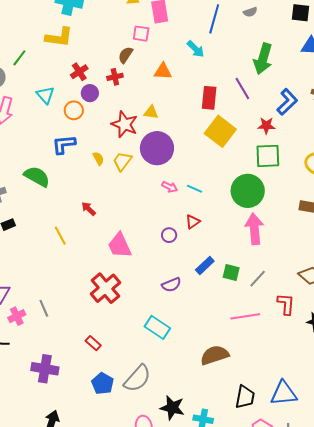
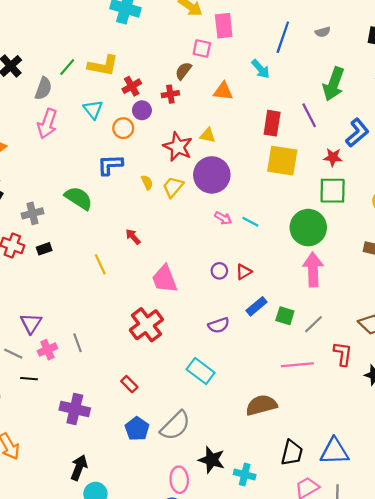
yellow L-shape: (59, 37) -> (103, 66), moved
yellow square: (220, 131) -> (282, 161), turned -32
red triangle: (193, 222) -> (244, 272), moved

